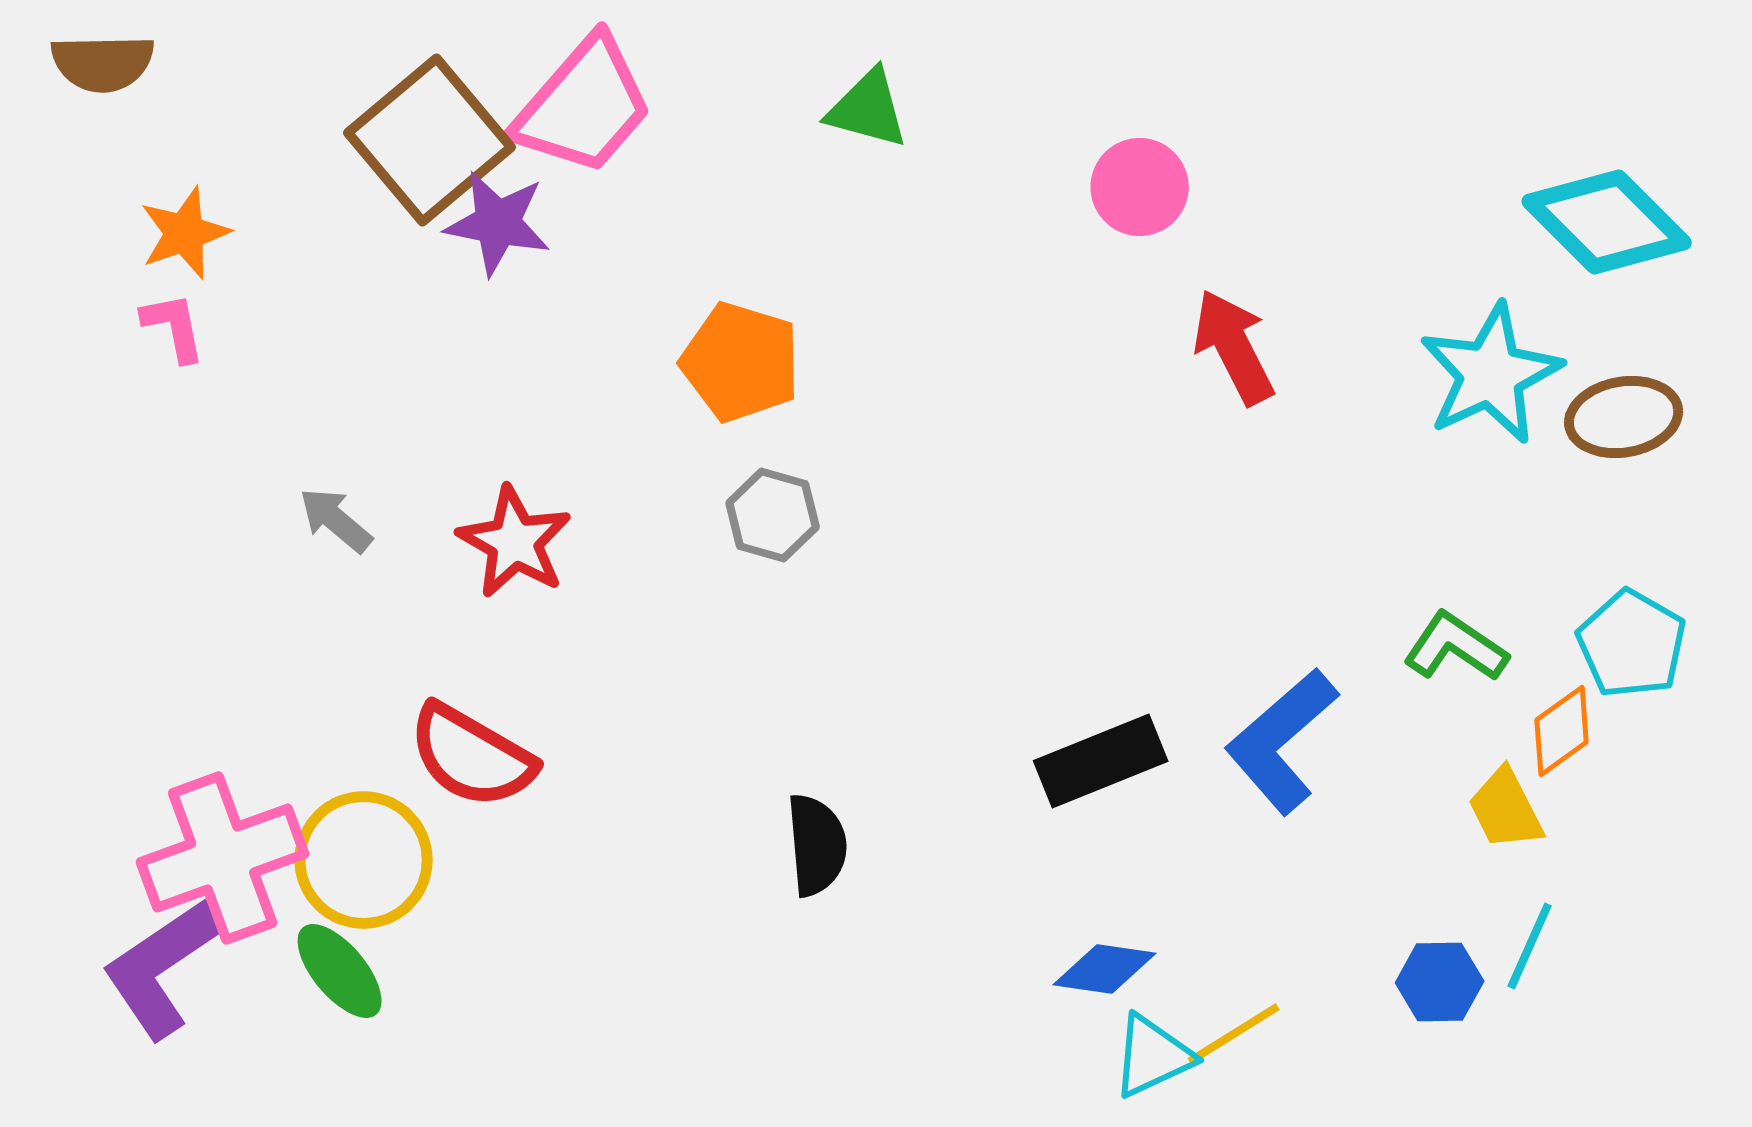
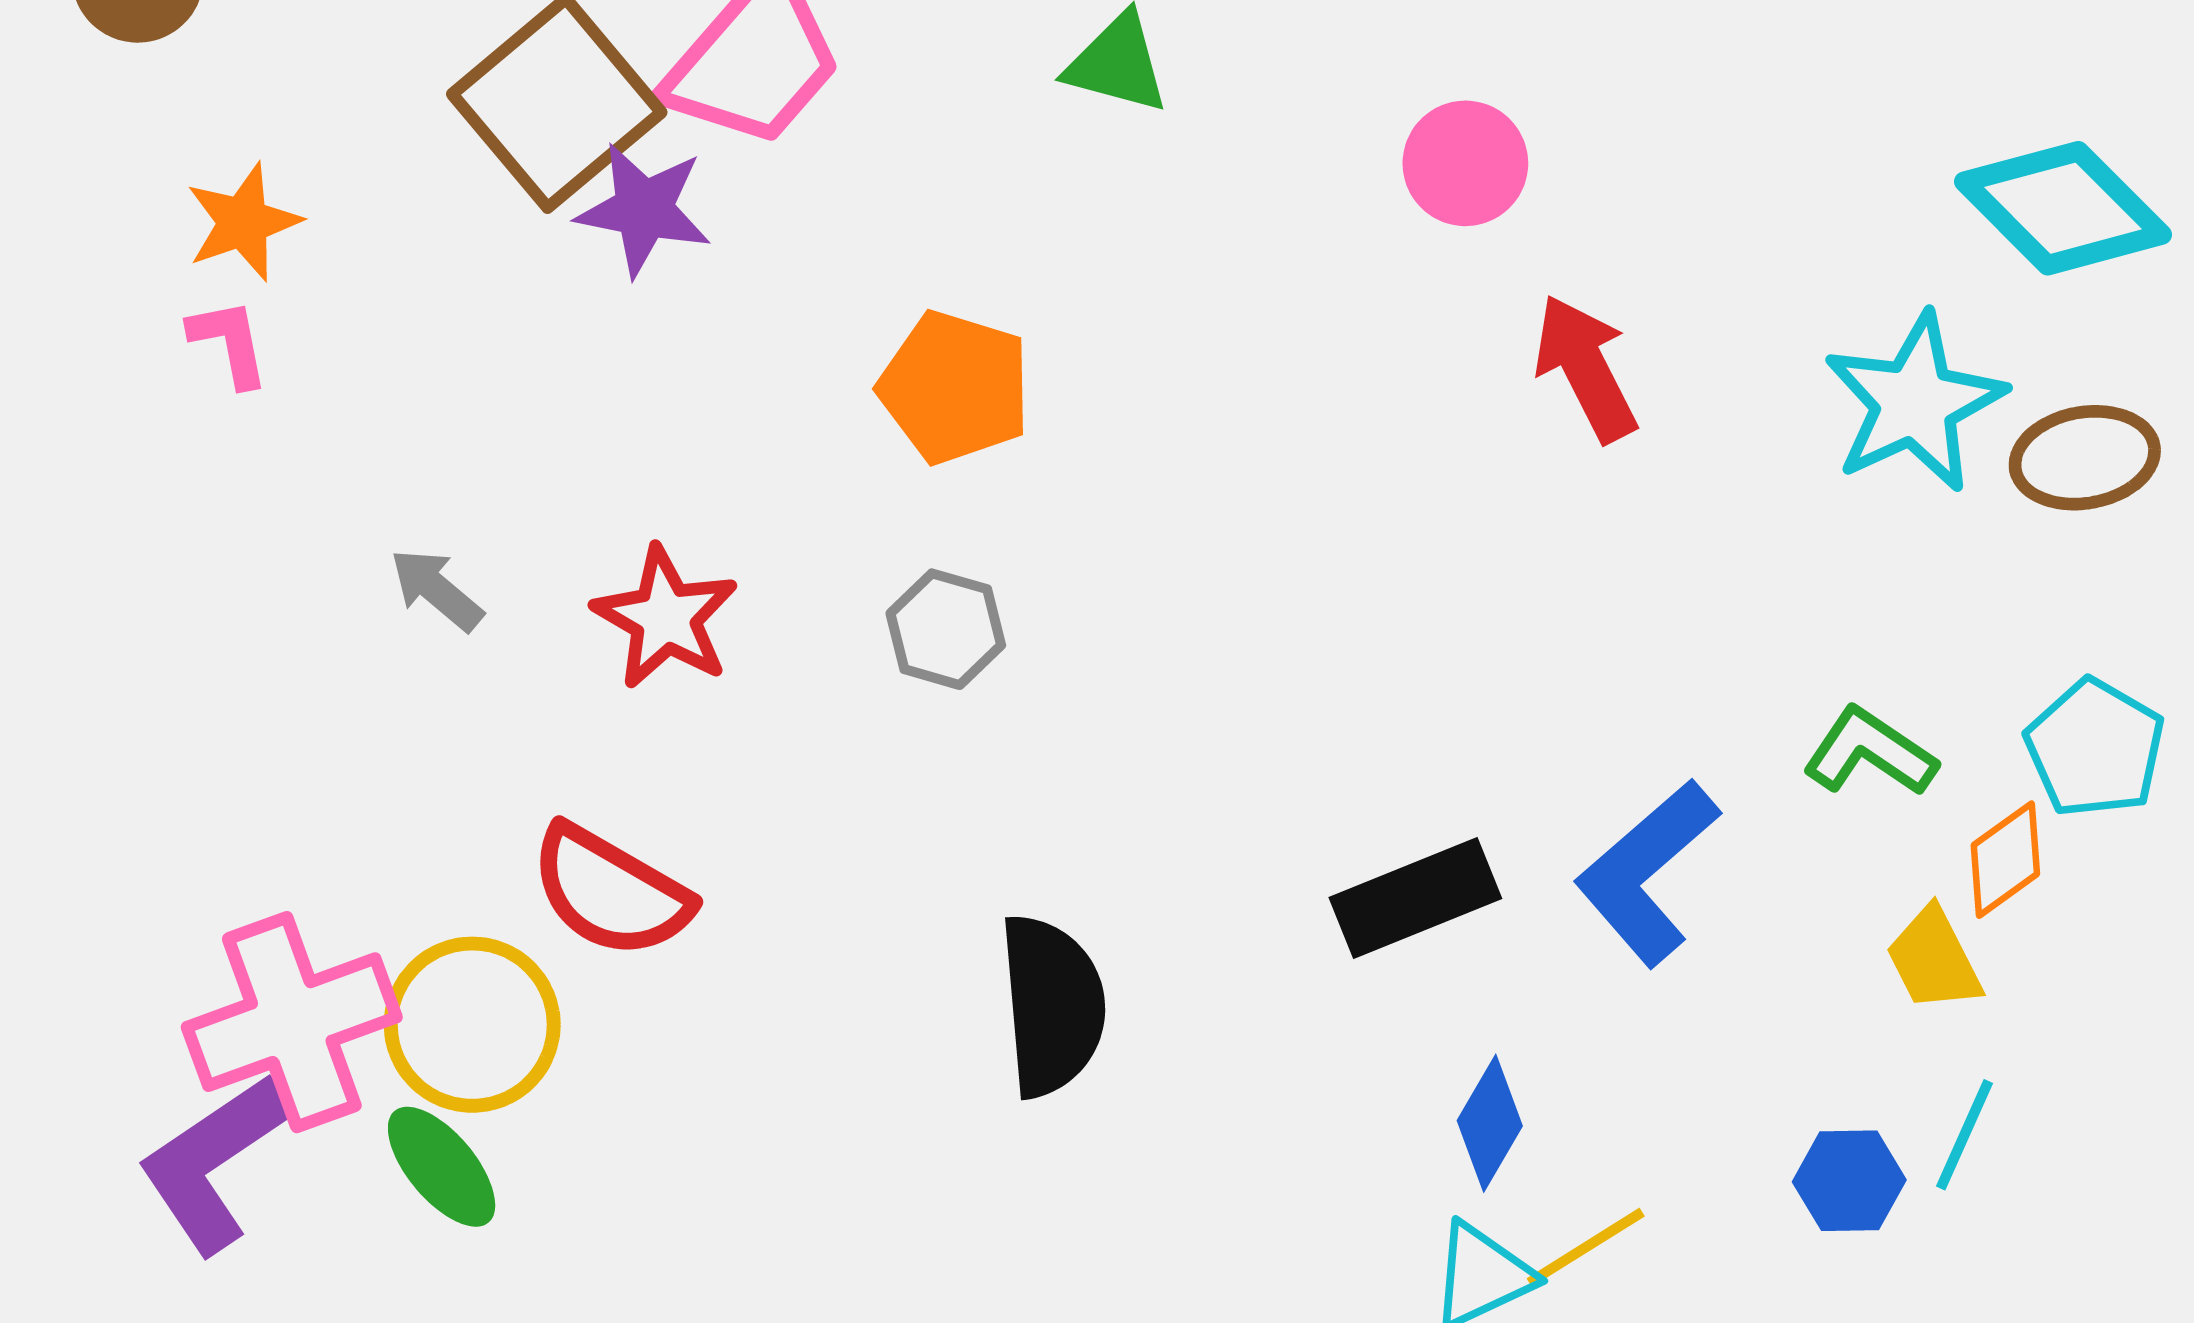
gray hexagon: (773, 515) -> (946, 629), moved
black semicircle: (817, 845) -> (1052, 1005), size x1.4
blue diamond: (1105, 969) -> (1490, 1123), moved, turned -68

